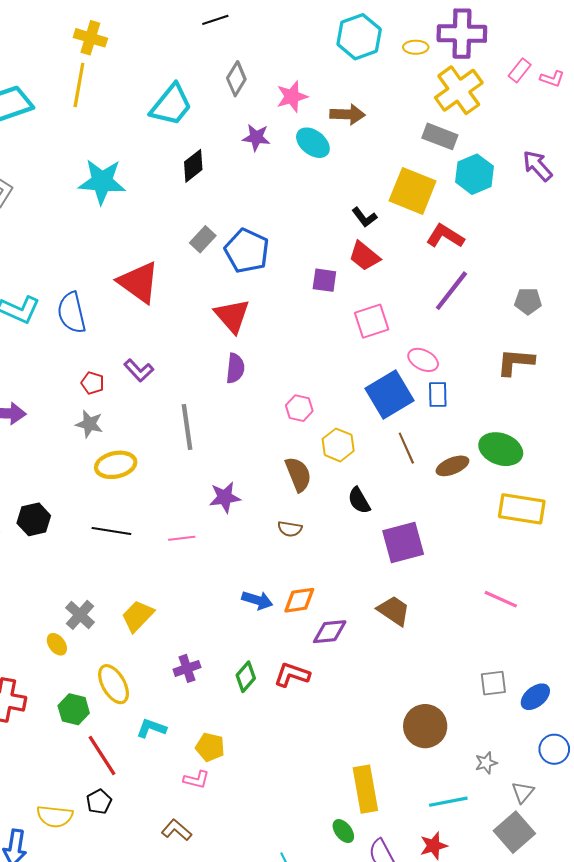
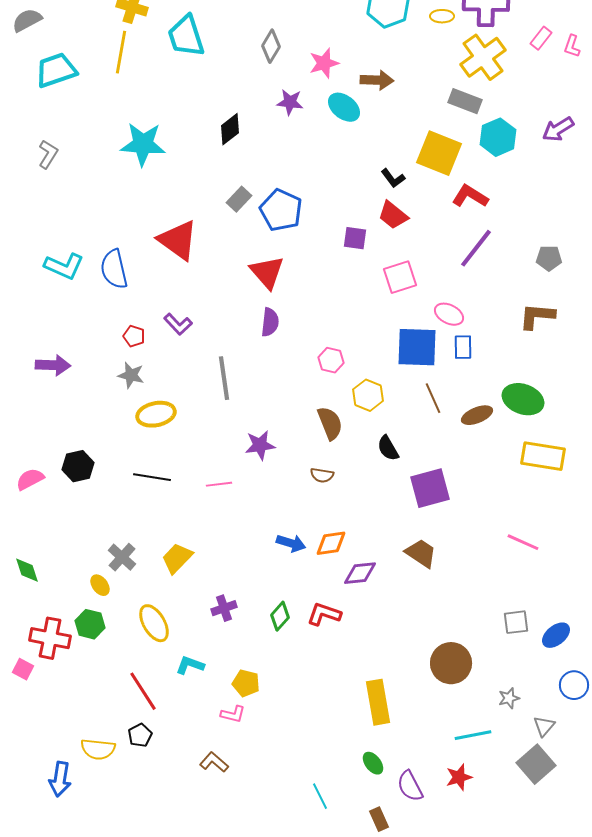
pink L-shape: (552, 79) -> (572, 46), turned 90
cyan trapezoid: (171, 105) -> (186, 36), moved, turned 123
purple arrow: (537, 166) -> (558, 129), turned -80
blue square: (390, 395) -> (417, 347), turned 33
green hexagon: (74, 709) -> (90, 624), moved
yellow rectangle: (365, 789) -> (378, 702), moved

